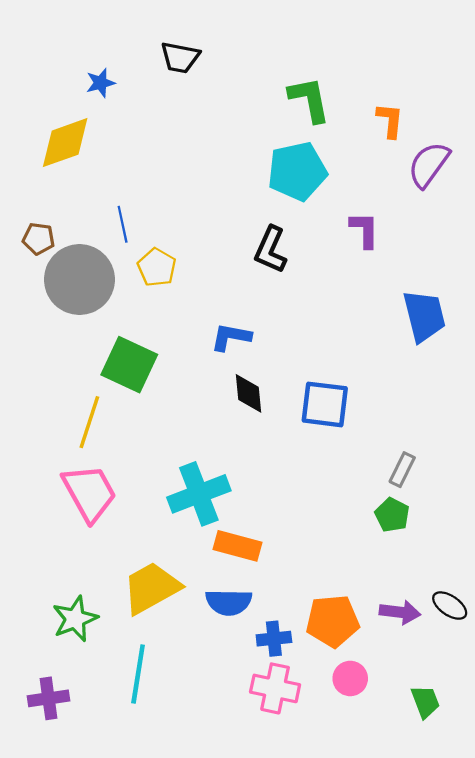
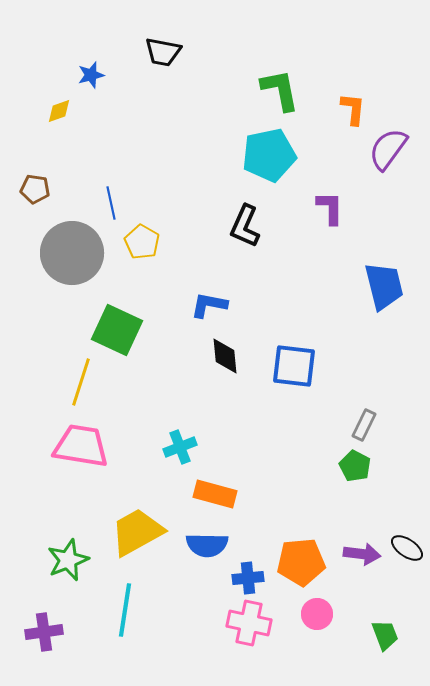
yellow diamond: (65, 143) -> (59, 111), moved, size x0.5
brown pentagon: (39, 239) -> (35, 189), moved
pink trapezoid: (89, 493) -> (81, 446), turned -52
cyan cross: (199, 494) -> (180, 447), size x0.6

